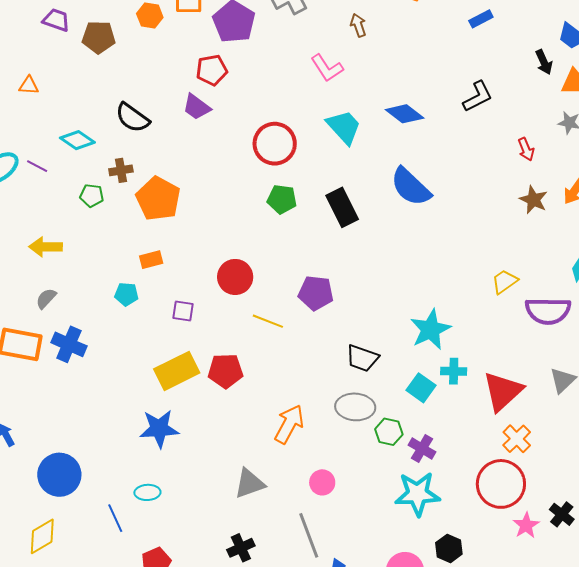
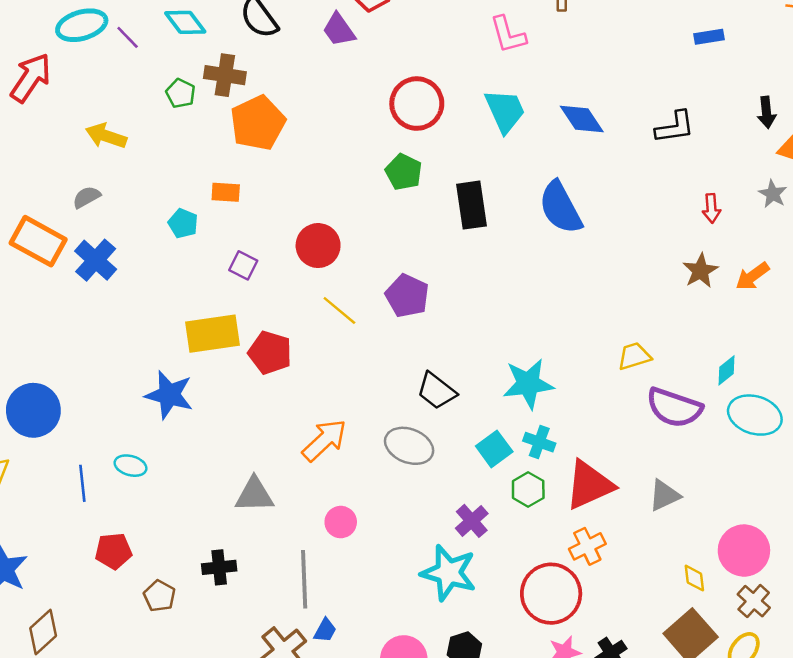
brown cross: (121, 170) -> (225, 75), size x1.4
green hexagon: (389, 432) -> (528, 489), moved

